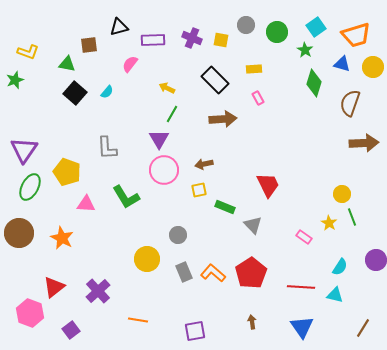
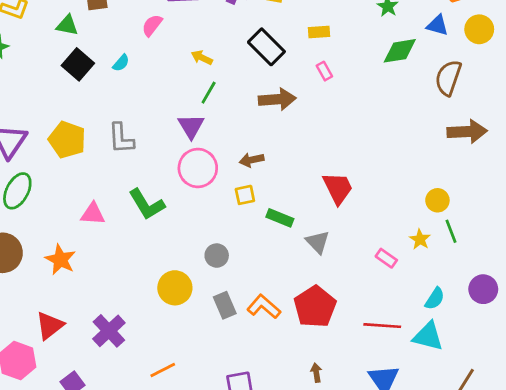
green diamond: (314, 83) -> (400, 51), turned 64
yellow pentagon: (67, 172) -> (67, 140), moved
cyan triangle: (335, 295) -> (428, 336), size x1.4
orange line: (138, 320) -> (163, 370), turned -36

